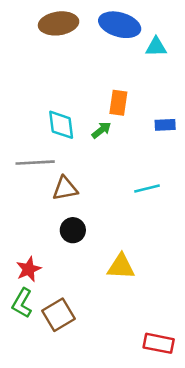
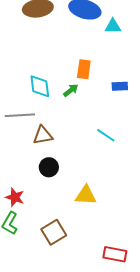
cyan line: (147, 189) -> (106, 135), turned 48
red star: (29, 269) -> (15, 197), turned -30
brown square: (59, 315) -> (54, 232), moved

